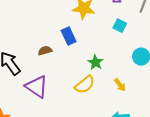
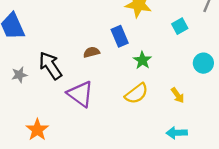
cyan square: (120, 26) -> (180, 26), turned 32
green star: (95, 62) -> (142, 60), moved

